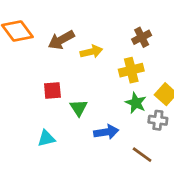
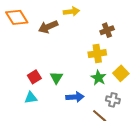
yellow arrow: (91, 52) -> (71, 11), moved
red square: (52, 91) -> (34, 77), moved, turned -32
gray cross: (158, 120) -> (113, 100), moved

